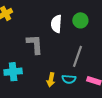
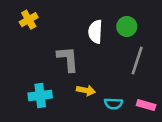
gray line: (77, 56) -> (137, 61), moved
yellow arrow: (51, 80) -> (86, 90), moved, turned -88

